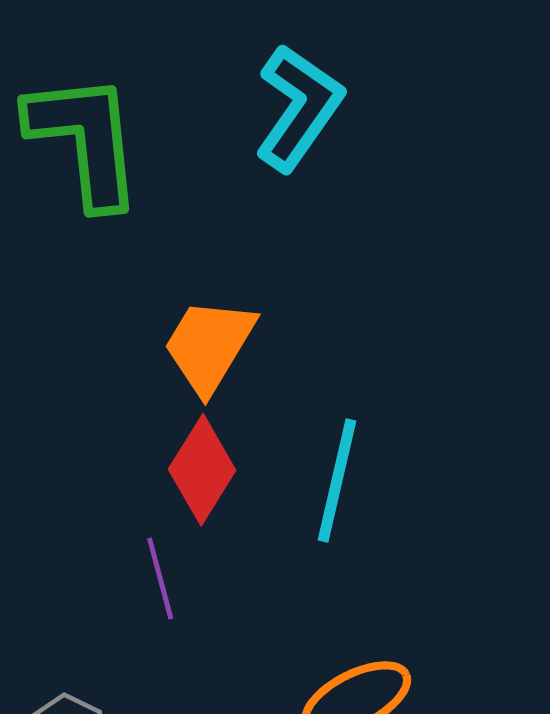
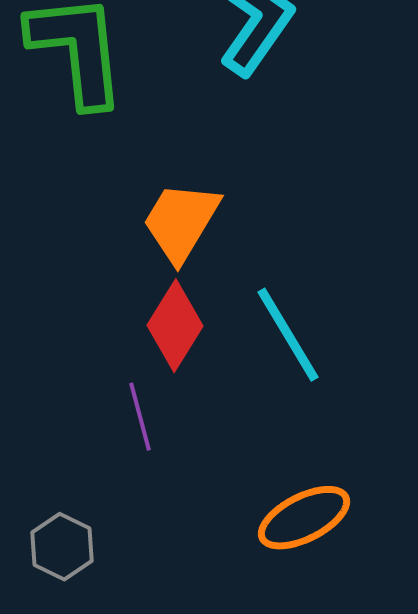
cyan line: (337, 481) -> (288, 335), turned -44

